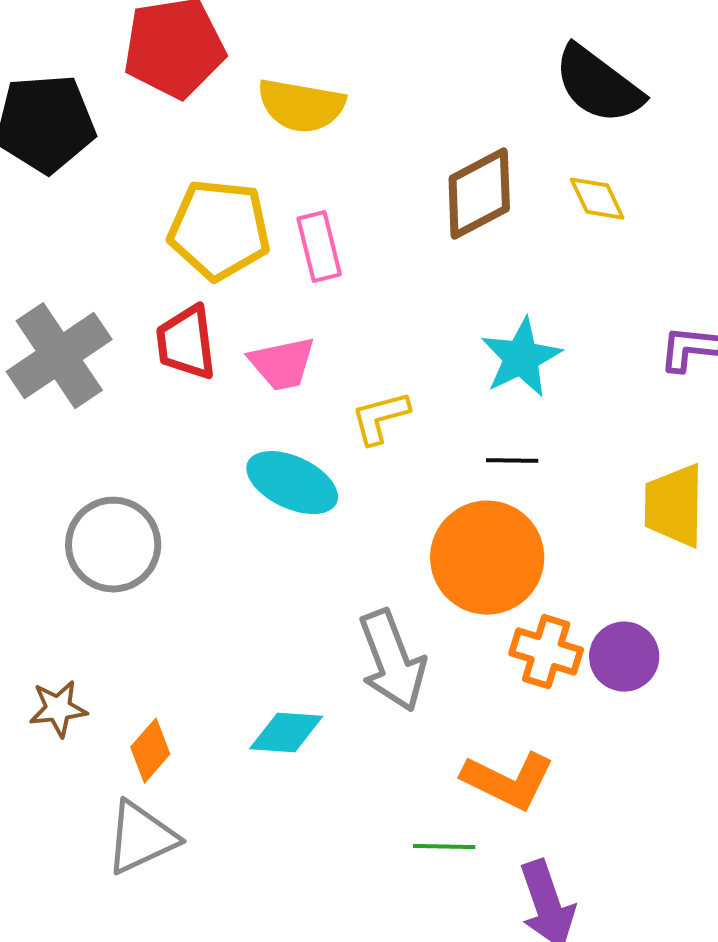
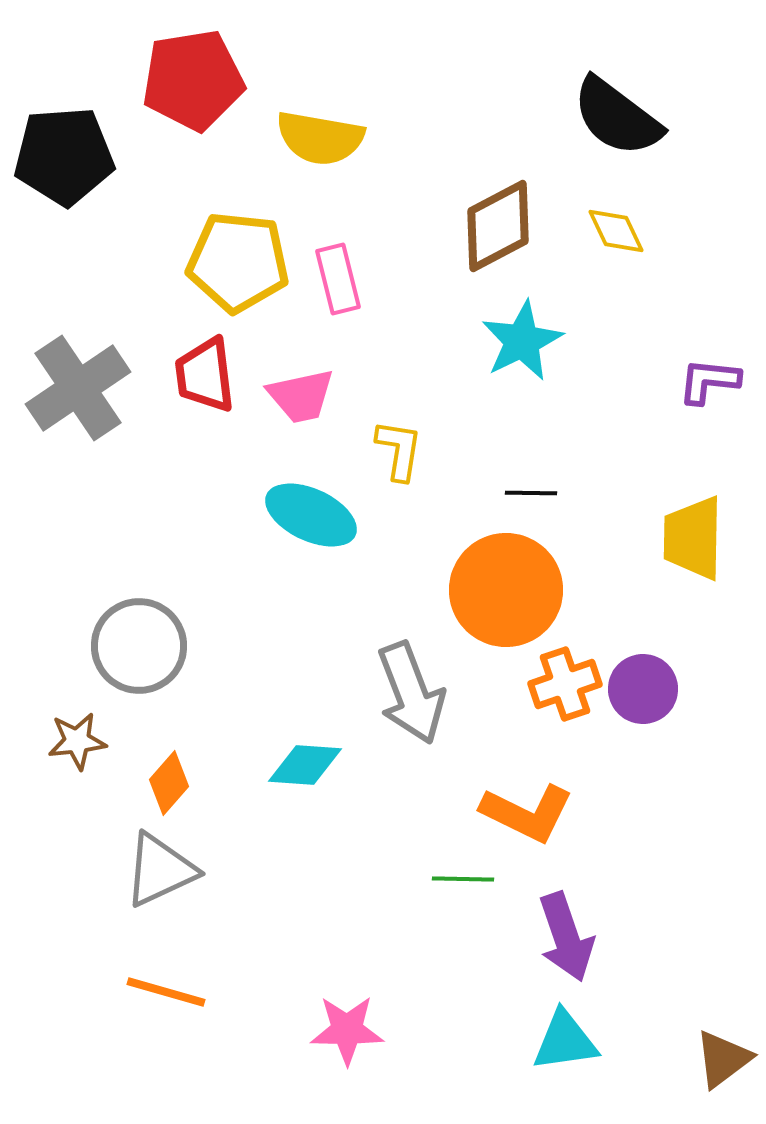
cyan star: (521, 358) -> (522, 341), moved
yellow L-shape: (380, 418) -> (399, 450), turned 114
gray circle: (113, 545) -> (139, 646), moved
orange cross: (546, 652) -> (565, 684), turned -36

